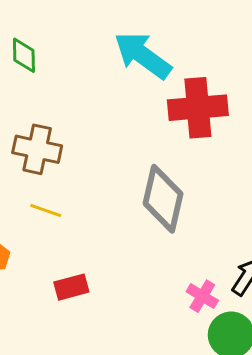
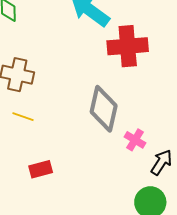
pink cross: (202, 296) -> (135, 140), moved

